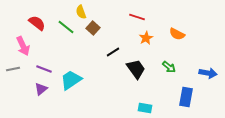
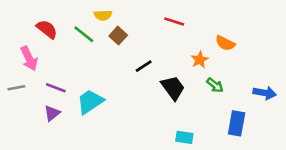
yellow semicircle: (81, 12) -> (103, 15), turned -72
orange star: (146, 38) -> (200, 60), moved

